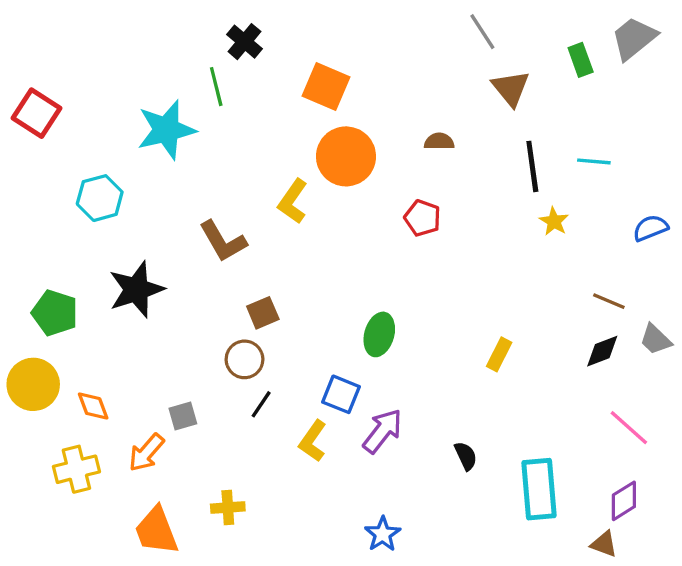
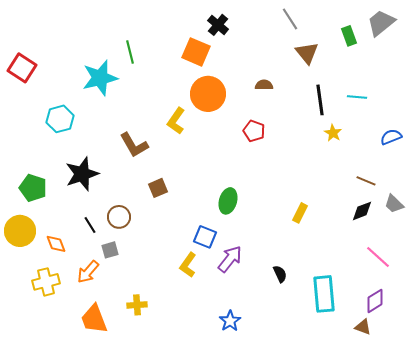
black cross: (244, 42) -> (218, 25), moved
brown circle: (244, 359) -> (119, 217), moved
black line: (261, 404) -> (90, 225), moved, turned -66

